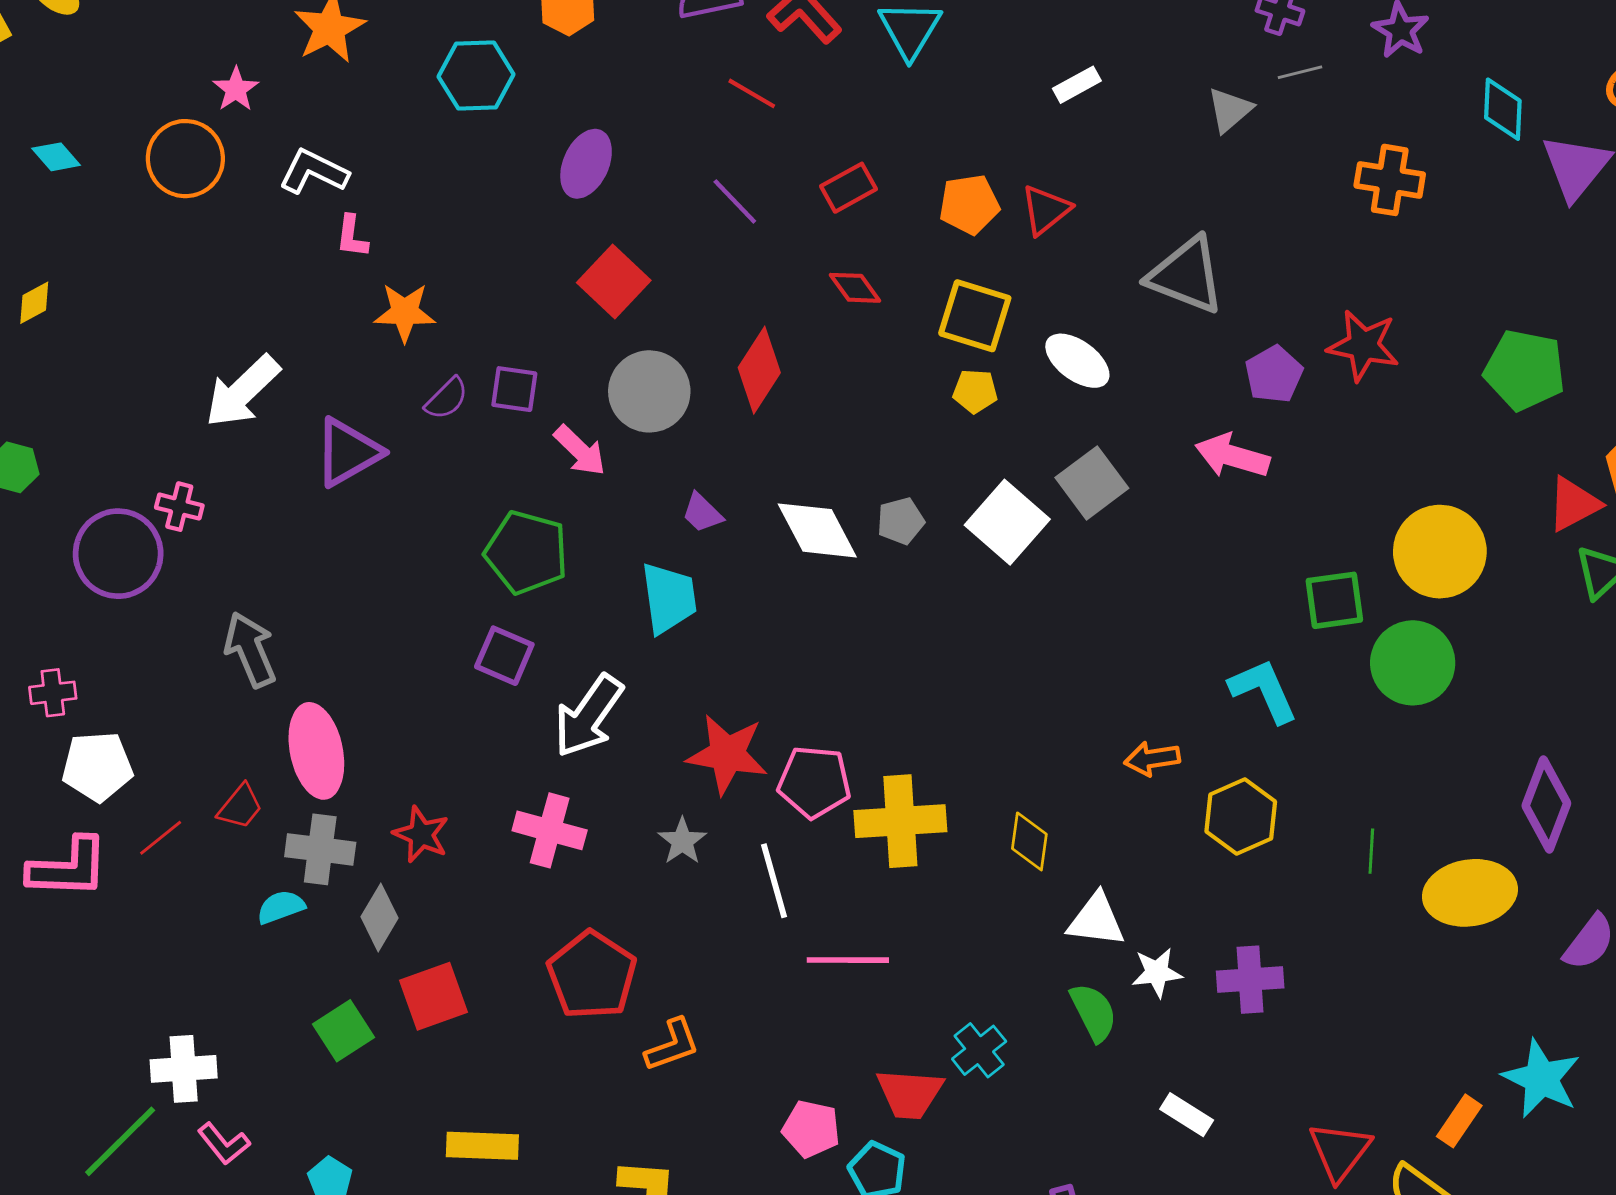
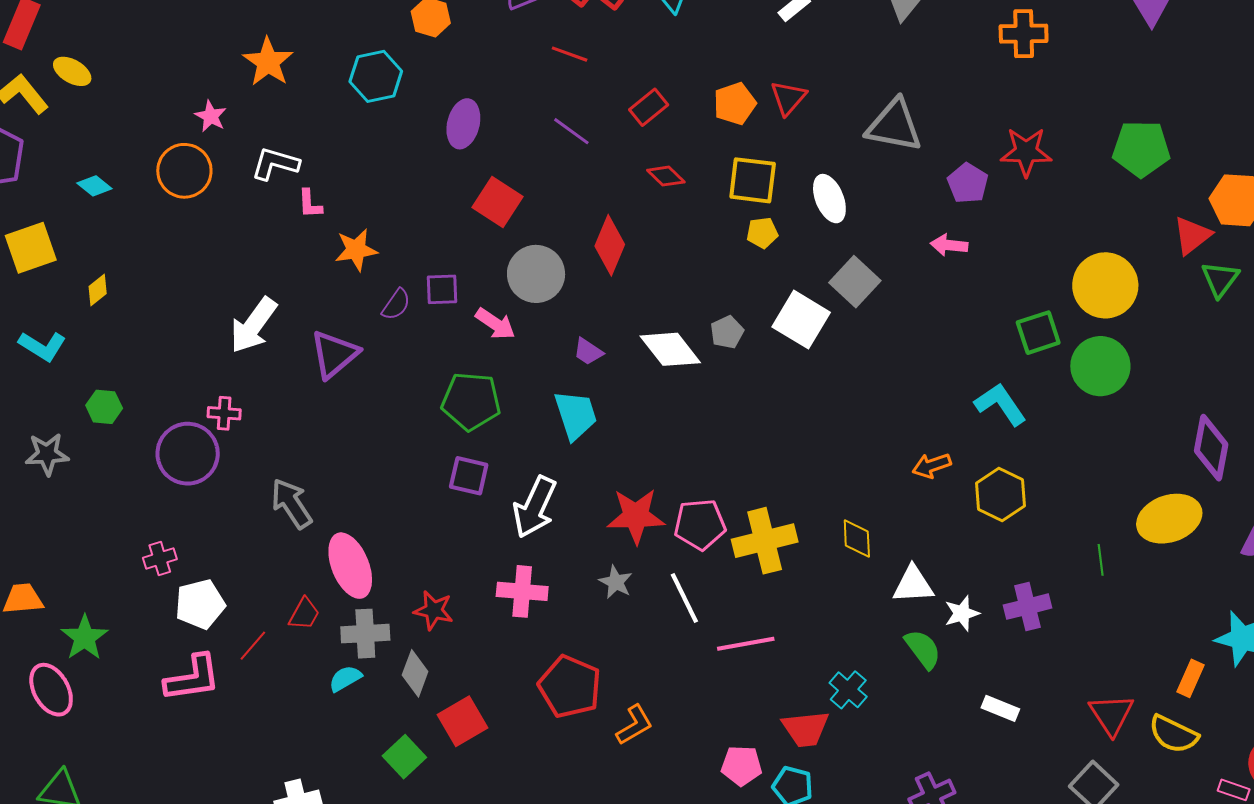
white ellipse: (1077, 361) -> (829, 199), turned 42
pink arrow: (1232, 456) -> (949, 245), size x0.7
green line: (1371, 851) -> (1101, 560), moved

